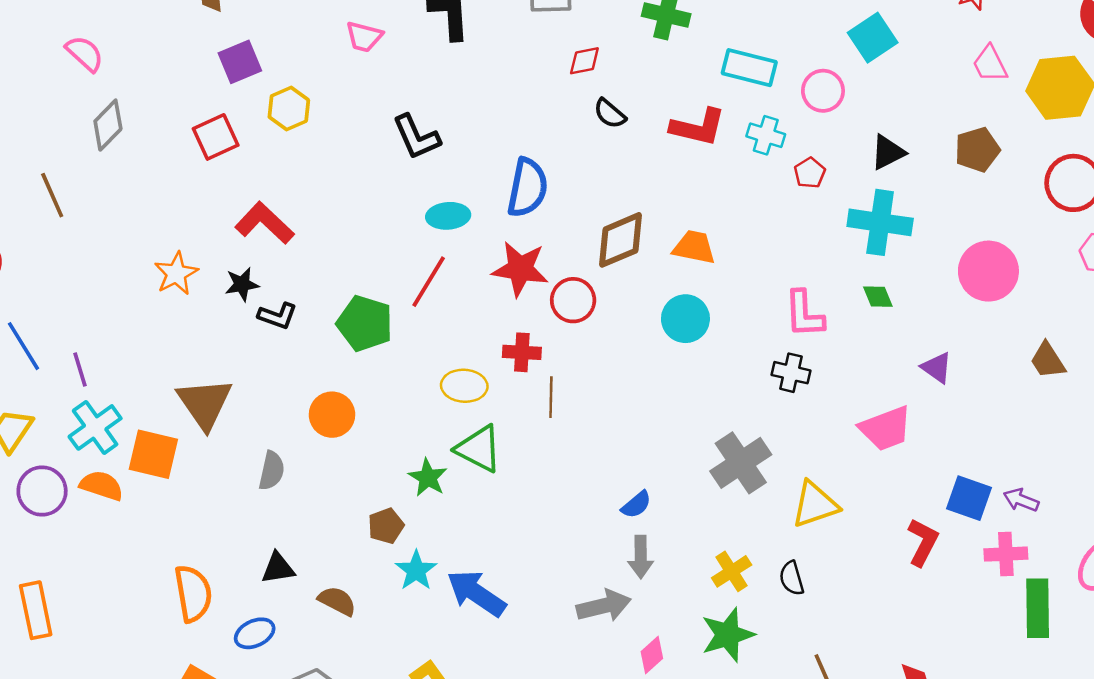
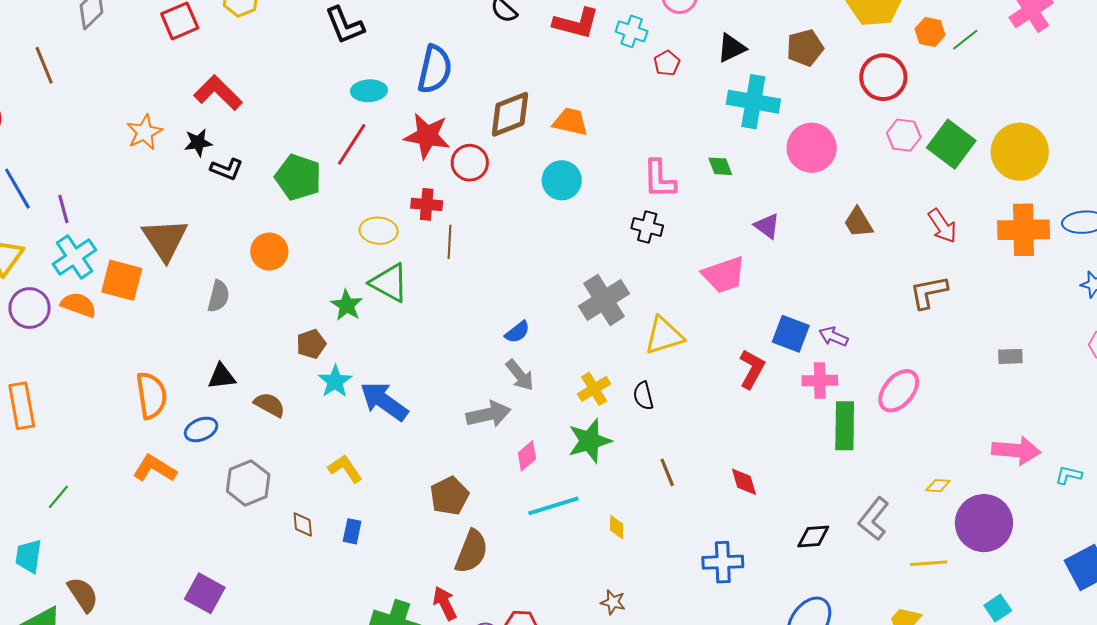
cyan cross: (880, 222) -> (753, 102), moved
gray arrow: (641, 557) -> (520, 375), turned -40

